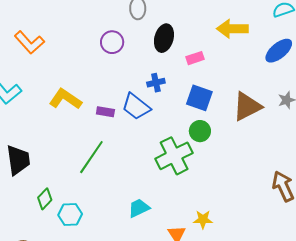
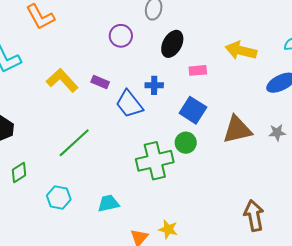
purple rectangle: (105, 112) -> (100, 82), moved
cyan hexagon: (70, 214) -> (59, 198), moved

